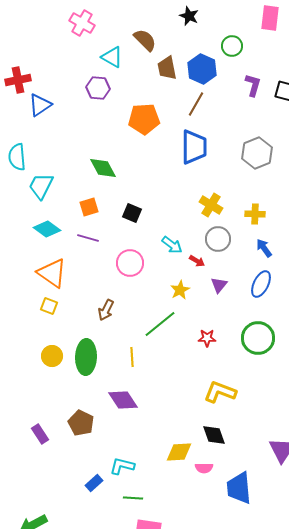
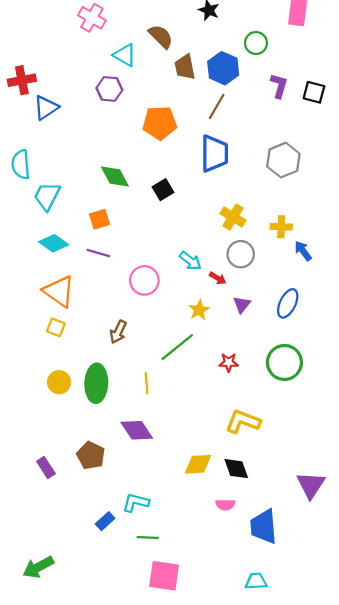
black square: (132, 213) -> (163, 190), moved, turned 36
blue arrow: (264, 248) -> (303, 251), moved
yellow diamond: (179, 452) -> (198, 464), moved

